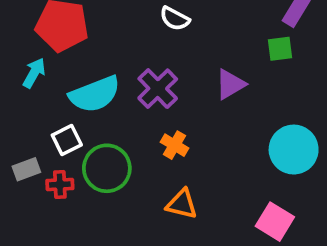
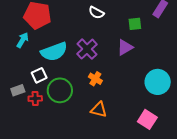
green square: (280, 49) -> (135, 24), moved

